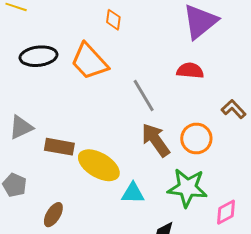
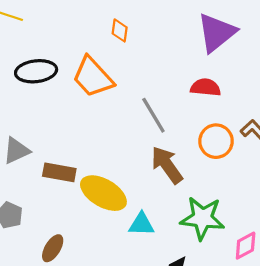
orange circle: (196, 138) -> (216, 141), moved

